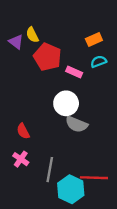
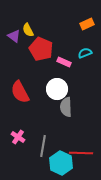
orange rectangle: (94, 39) -> (87, 24), moved
gray semicircle: (77, 124) -> (66, 107), turned 66
red semicircle: (23, 131) -> (20, 92), moved, size x1.6

